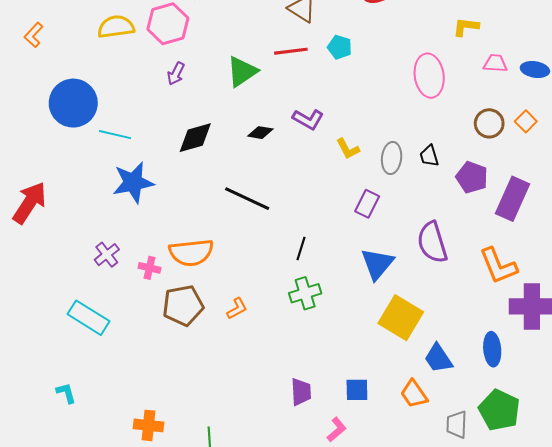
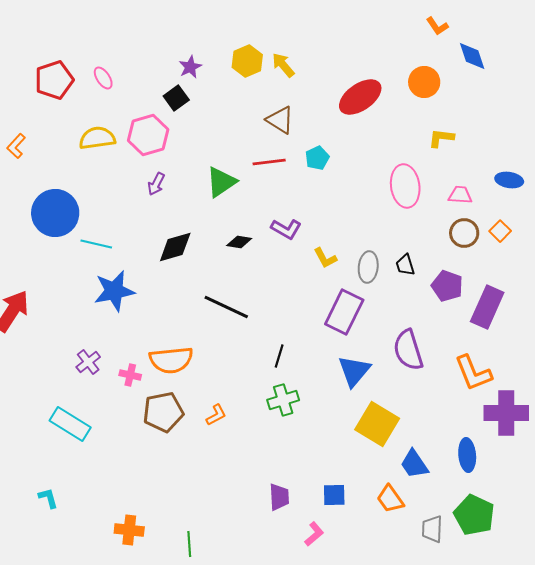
cyan pentagon: (340, 47) -> (317, 158), turned 30
pink trapezoid: (495, 63) -> (460, 195), moved
purple rectangle: (367, 204) -> (344, 312), size x1.6

